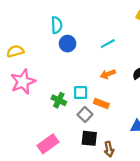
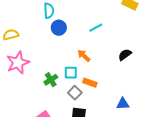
orange arrow: (108, 74) -> (84, 56), moved, turned 64
green cross: (59, 100) -> (51, 80), turned 32

